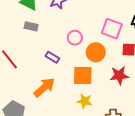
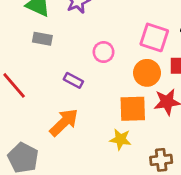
orange circle: (96, 52) -> (147, 73), moved
orange square: (83, 75) -> (133, 109), moved

